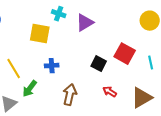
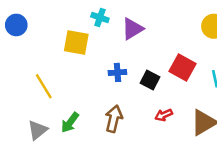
blue cross: (52, 66) -> (117, 72), moved
green arrow: (30, 89) -> (70, 122), moved
red arrow: (110, 92) -> (164, 115), turned -56

